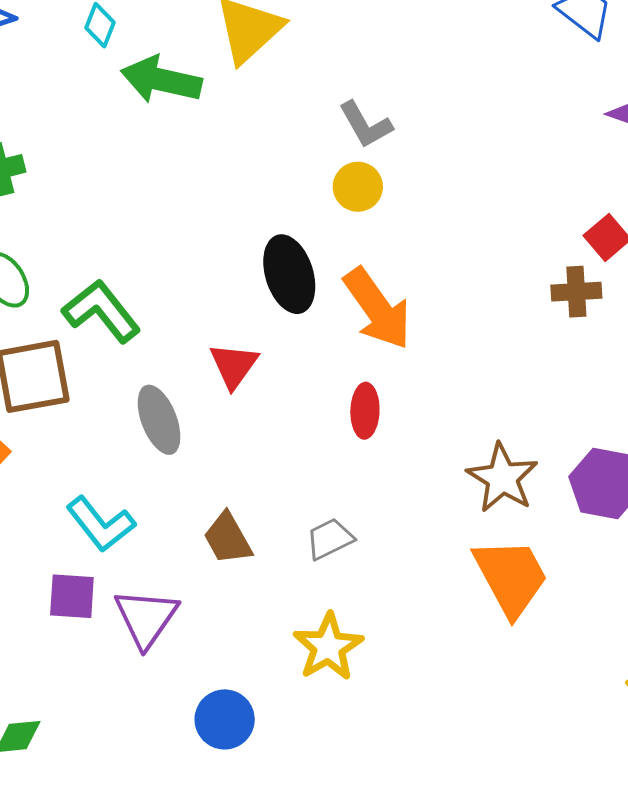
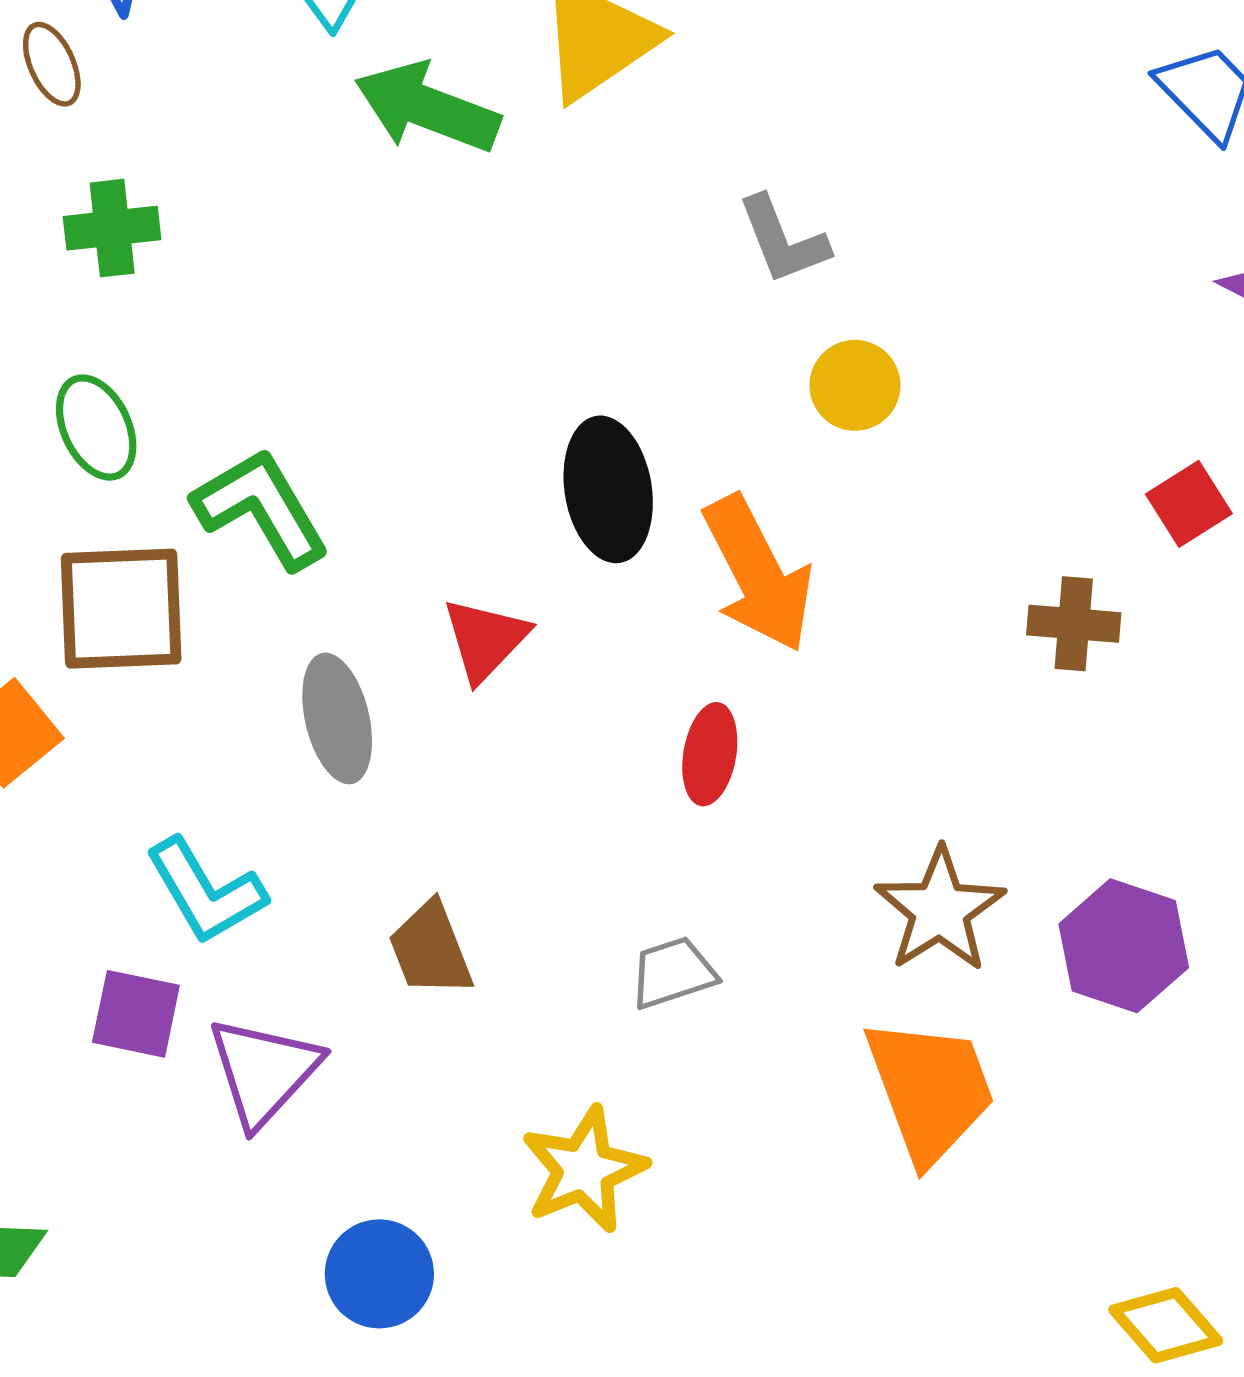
yellow circle: (358, 187) -> (855, 385), moved
brown cross: (576, 292) -> (1074, 624), moved
gray trapezoid: (330, 539) -> (673, 973), moved

